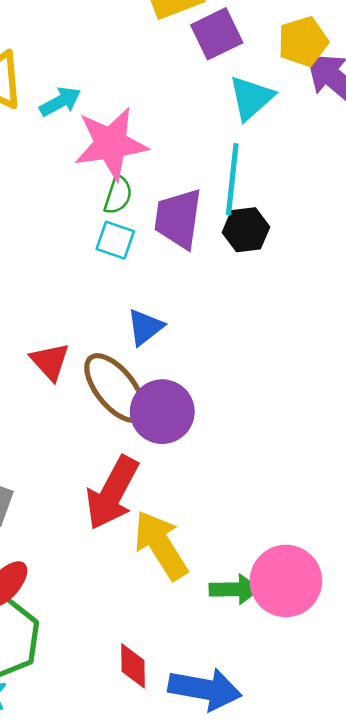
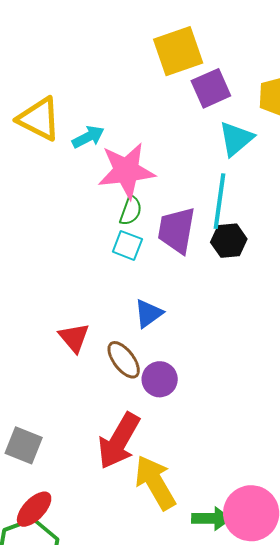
brown ellipse: (115, 388) -> (124, 360), size x0.7
purple circle: (162, 412) -> (160, 379), size x0.7

